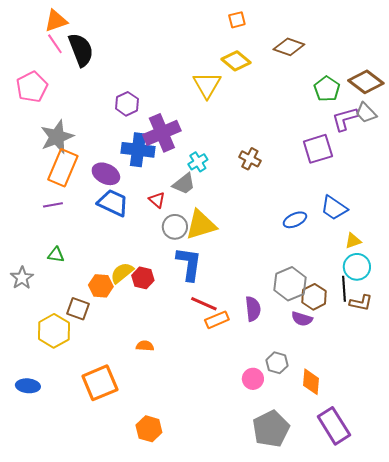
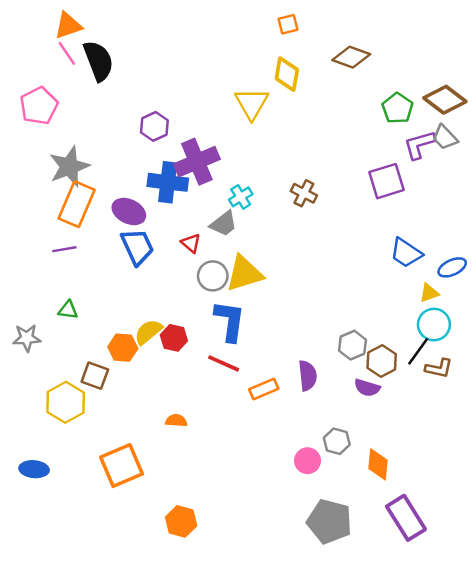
yellow diamond: (236, 61) -> (287, 74), turned 60
blue trapezoid: (113, 203) -> (137, 247), turned 40
blue ellipse: (295, 220) -> (452, 267), moved
gray star: (22, 278) -> (27, 338), turned 30
gray hexagon: (290, 284) -> (352, 345), size x0.7
black line: (344, 289) -> (418, 351), turned 40
red line: (204, 304) -> (224, 363), moved
gray pentagon: (271, 429) -> (329, 521), turned -30

